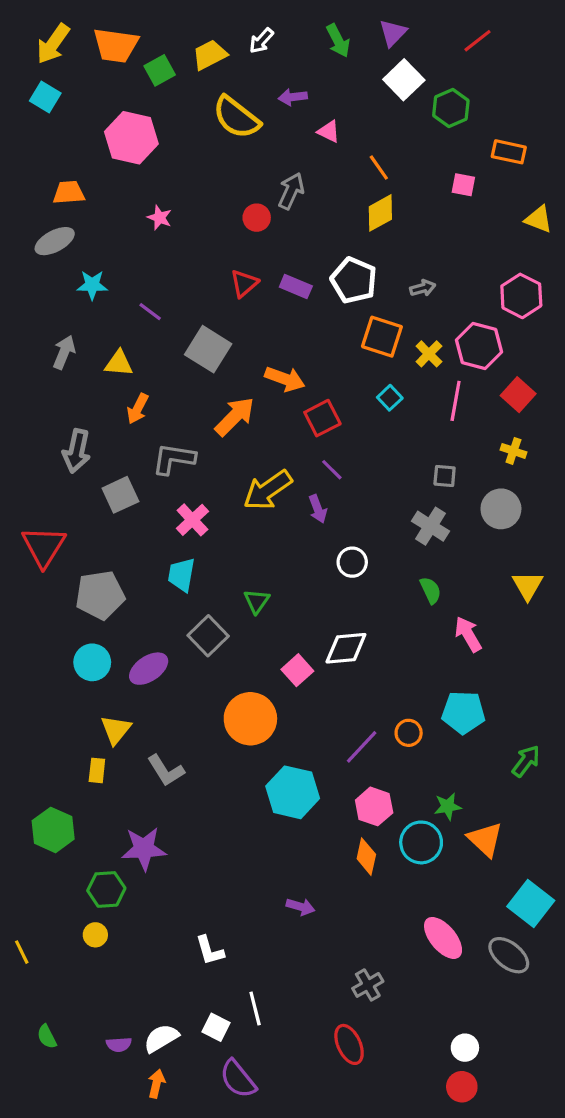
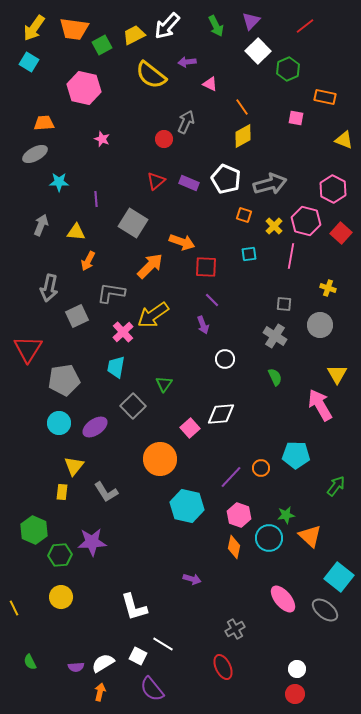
white arrow: (261, 41) -> (167, 26), size x1.6
gray arrow: (423, 288) -> (270, 184), size x2.0
purple line: (150, 312) -> (96, 199), turned 49
orange square: (382, 337) -> (244, 215), size x0.6
red square: (518, 395) -> (341, 233), moved
cyan square: (390, 398) -> (249, 254), turned 35
red square: (322, 418) -> (206, 267), turned 30
yellow arrow: (268, 490) -> (153, 315), moved
pink arrow: (468, 634) -> (320, 405), moved, size x1.4
green hexagon: (106, 889) -> (60, 555), moved
yellow circle: (95, 935) -> (61, 597), size x1.5
white L-shape: (210, 950) -> (134, 607), size x1.4
white line: (255, 1008) -> (163, 644), turned -45

